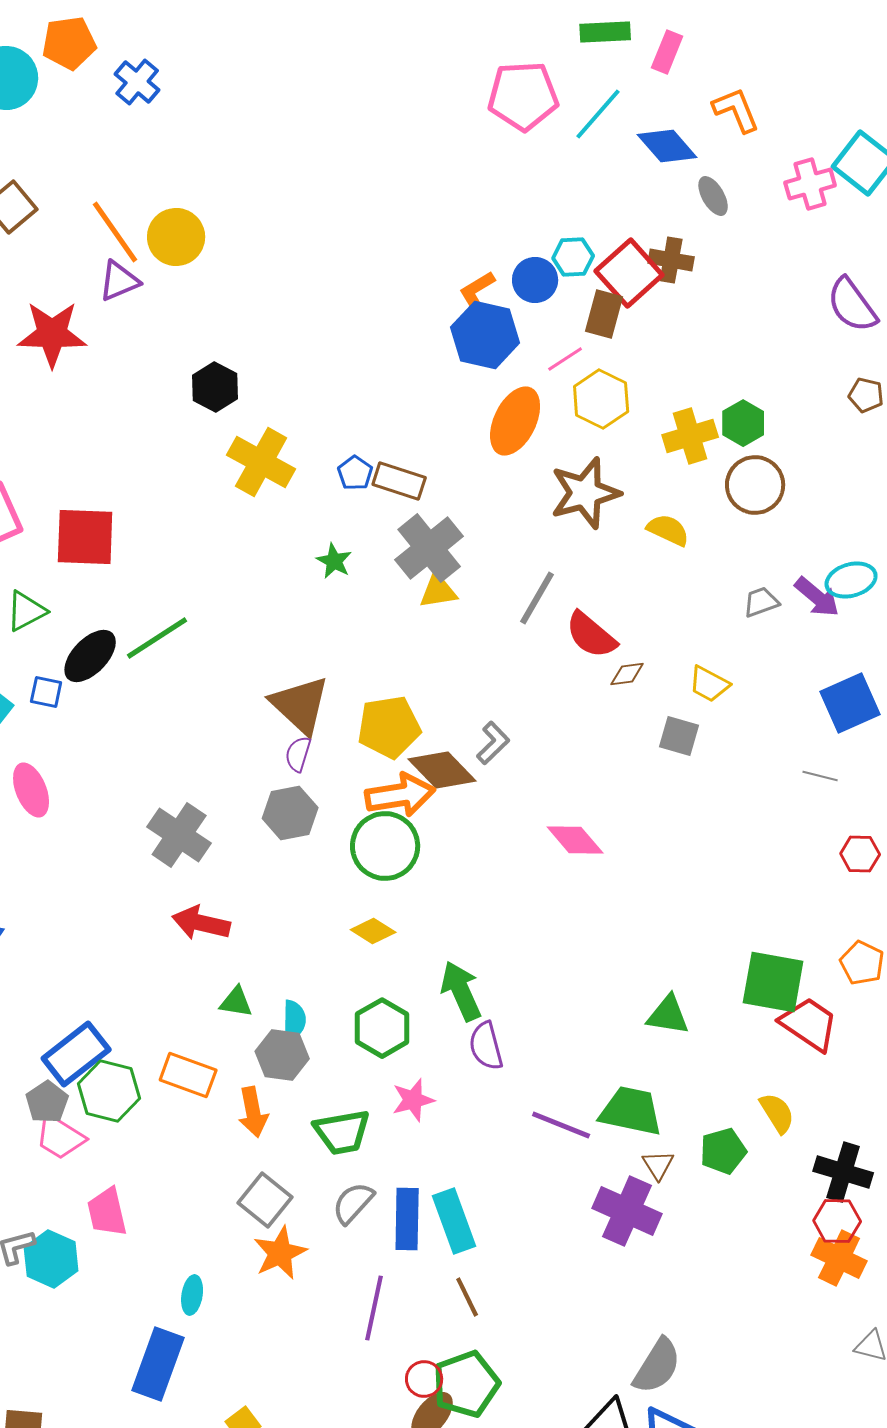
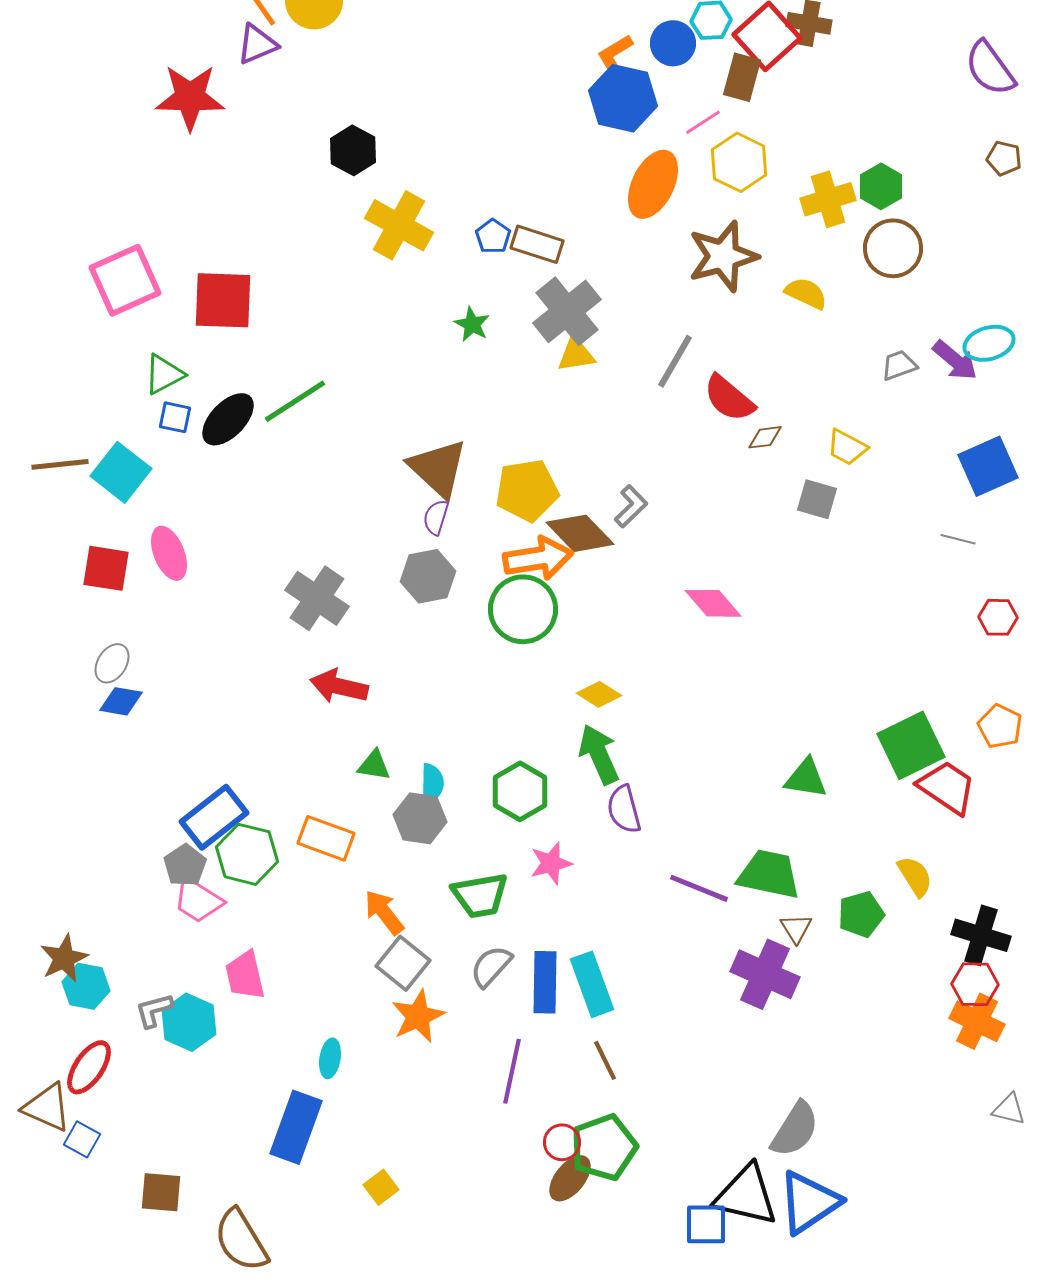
blue square: (46, 692) -> (175, 417), moved
yellow diamond: (373, 931) -> (599, 694), moved
green square: (773, 982) -> (911, 745), turned -36
orange arrow: (253, 1112) -> (384, 912), moved, turned 153

